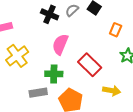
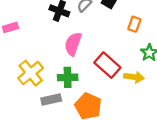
yellow cross: (17, 56) -> (31, 73), moved
yellow arrow: (112, 91) -> (134, 77), moved

